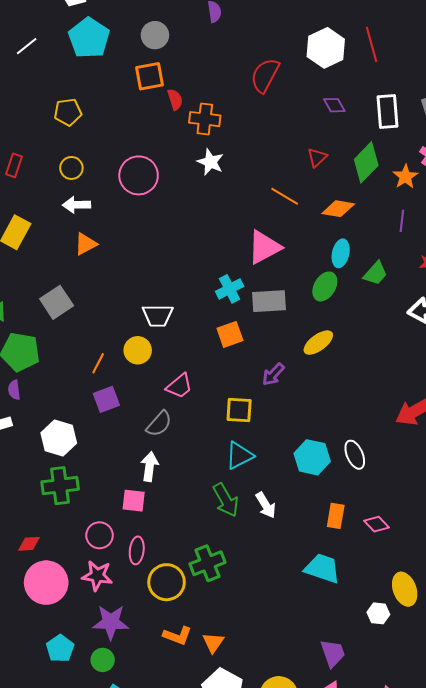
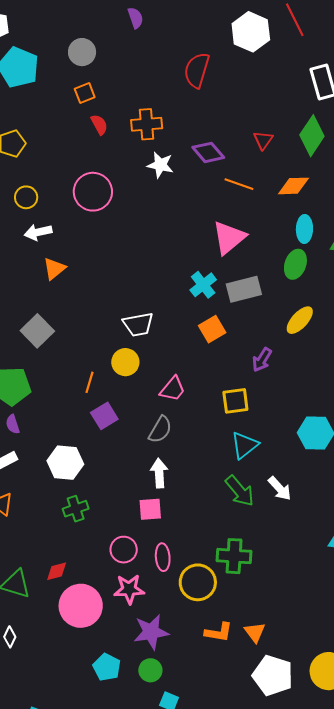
orange square: (150, 76) -> (85, 93), size x0.7
red semicircle: (175, 99) -> (99, 125), moved
purple diamond: (334, 105) -> (208, 152), moved, size x1.4
green cross: (60, 486) -> (76, 509), size x0.7
green cross: (207, 563) -> (234, 556), turned 36

